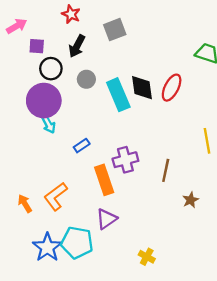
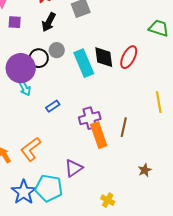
black circle: (51, 69) -> (39, 58), moved
orange rectangle: (104, 180) -> (99, 135), moved
brown star: (190, 200) -> (145, 170), moved

